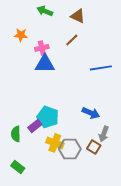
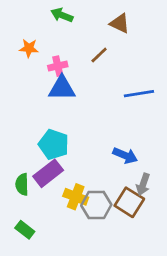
brown triangle: (78, 16) -> (120, 23), moved
cyan pentagon: (48, 117) -> (54, 144), moved
purple rectangle: (35, 126) -> (48, 173), size x1.5
brown square: (94, 147) -> (129, 202), size x1.5

